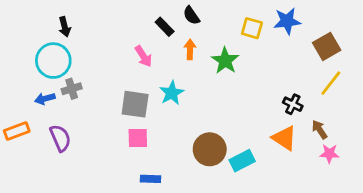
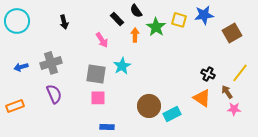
black arrow: (65, 27) -> (64, 22), moved
cyan circle: (53, 61) -> (17, 21), moved
green star: (225, 61) -> (156, 27), moved
yellow line: (331, 83) -> (240, 73), moved
gray cross: (72, 89) -> (51, 63), size x1.5
blue arrow: (45, 99) -> (21, 67), moved
orange rectangle: (17, 131) -> (15, 106), moved
purple semicircle: (60, 138) -> (54, 94), moved

